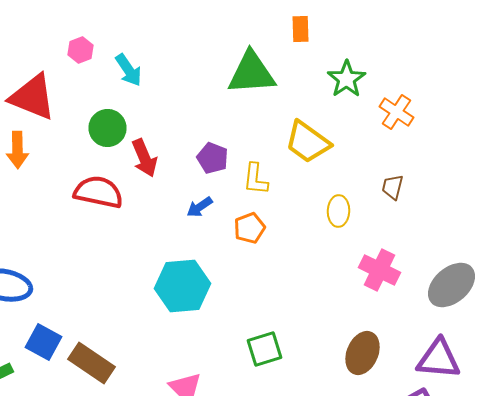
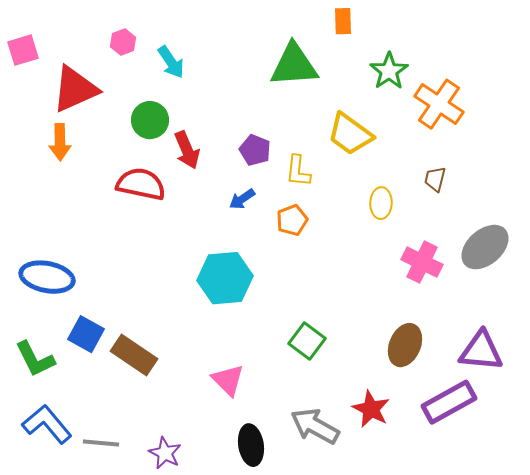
red triangle: (32, 97) -> (75, 89), turned -46
orange cross: (396, 112) -> (439, 104), size x1.4
gray ellipse: (452, 285) -> (485, 247), moved
green square: (264, 349) -> (307, 341), turned -36

